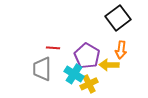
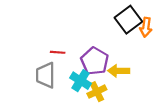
orange arrow: (121, 50) -> (146, 27), moved

